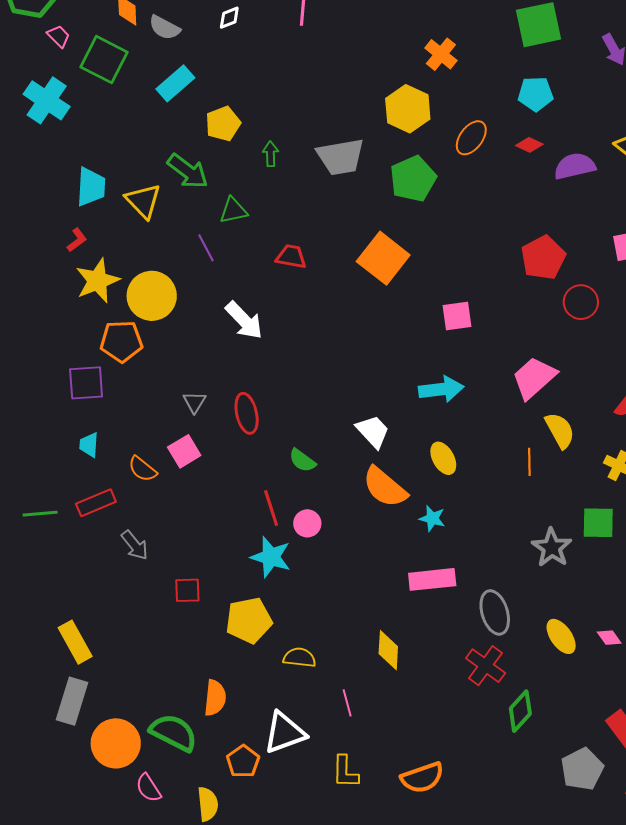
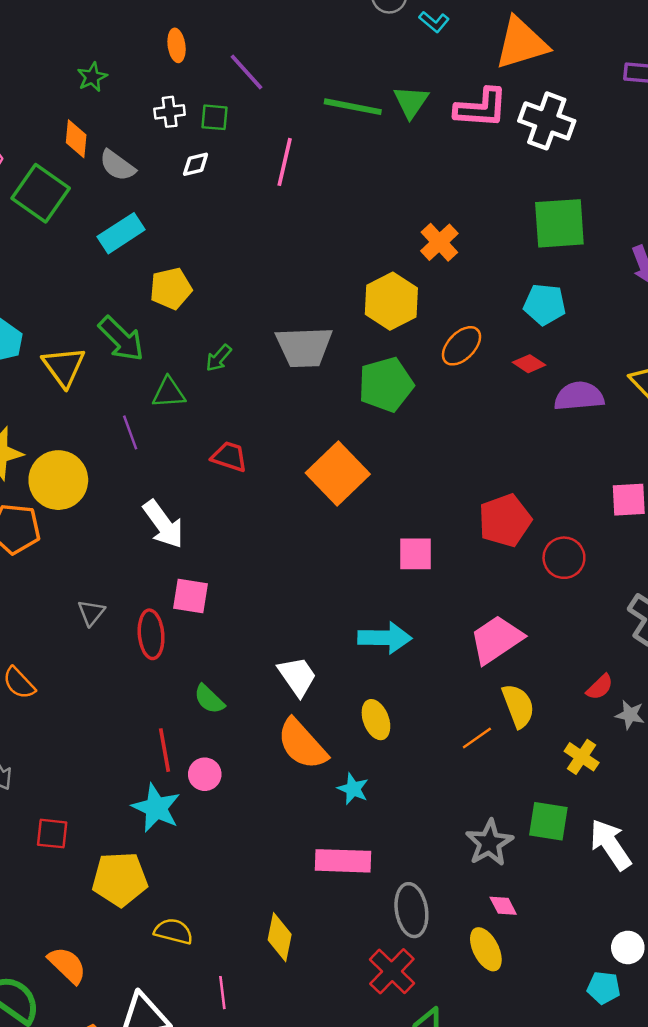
green arrow: (270, 154) -> (219, 358), moved, turned -145
red pentagon: (543, 258) -> (505, 520), moved
pink square: (184, 451) -> (191, 596), moved, turned 32
orange line: (529, 462) -> (477, 738), turned 48
pink diamond: (609, 638) -> (503, 906), moved
orange semicircle: (215, 698) -> (67, 965), turned -60

